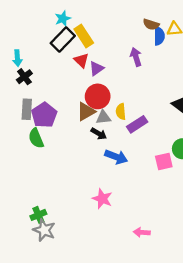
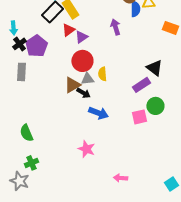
red triangle: (81, 60) -> (68, 30), turned 40
brown triangle: (86, 112) -> (72, 85), moved
purple pentagon: (44, 115) -> (36, 46), moved
purple rectangle: (137, 124) -> (141, 85), moved
green semicircle: (36, 138) -> (26, 133), moved
gray star: (44, 230) -> (19, 181), moved

